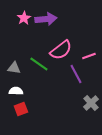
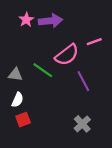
pink line: (89, 56) -> (94, 42), moved
white semicircle: (16, 91) -> (18, 100), turned 112
gray cross: (91, 103) -> (82, 124), moved

